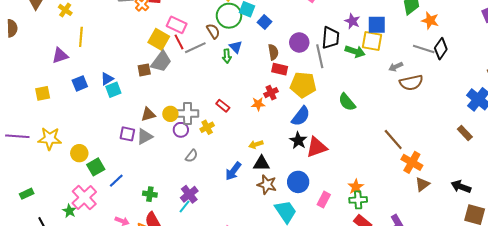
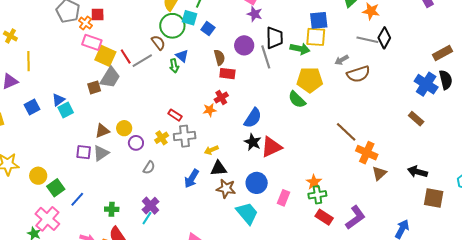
purple star: (352, 21) -> (255, 14), moved
pink rectangle: (177, 25) -> (92, 42), moved
yellow pentagon: (303, 85) -> (310, 80), moved
gray cross: (188, 114) -> (185, 136), moved

